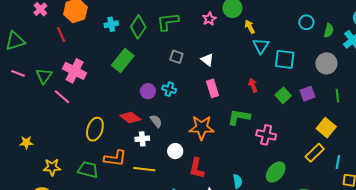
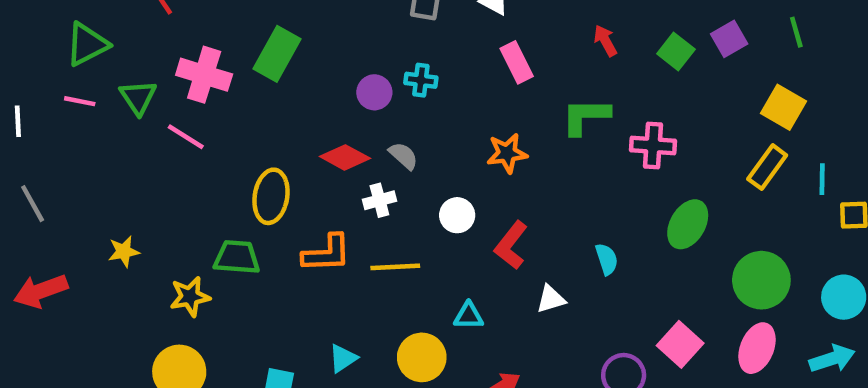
green triangle: (15, 41) -> (87, 44), moved
green rectangle: (123, 61) -> (277, 54), moved
orange star: (202, 128) -> (507, 153), size x0.7
red L-shape: (197, 168) -> (511, 245), turned 35
green trapezoid: (88, 170) -> (237, 257), moved

